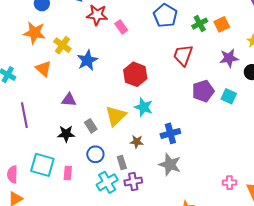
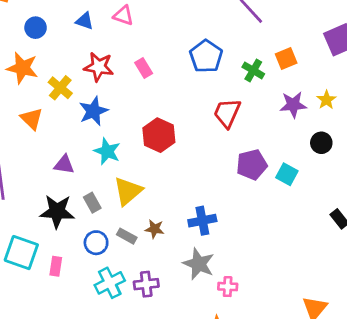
red star: (97, 15) -> (99, 67), moved
green cross: (200, 24) -> (253, 70), turned -35
orange square: (222, 24) -> (286, 58), moved
purple star: (229, 58) -> (293, 105), moved
cyan star: (144, 107) -> (107, 151), moved
black star: (66, 134) -> (57, 211), size x1.4
gray rectangle: (122, 162) -> (127, 236), moved, turned -48
pink cross: (230, 183) -> (228, 287), moved

